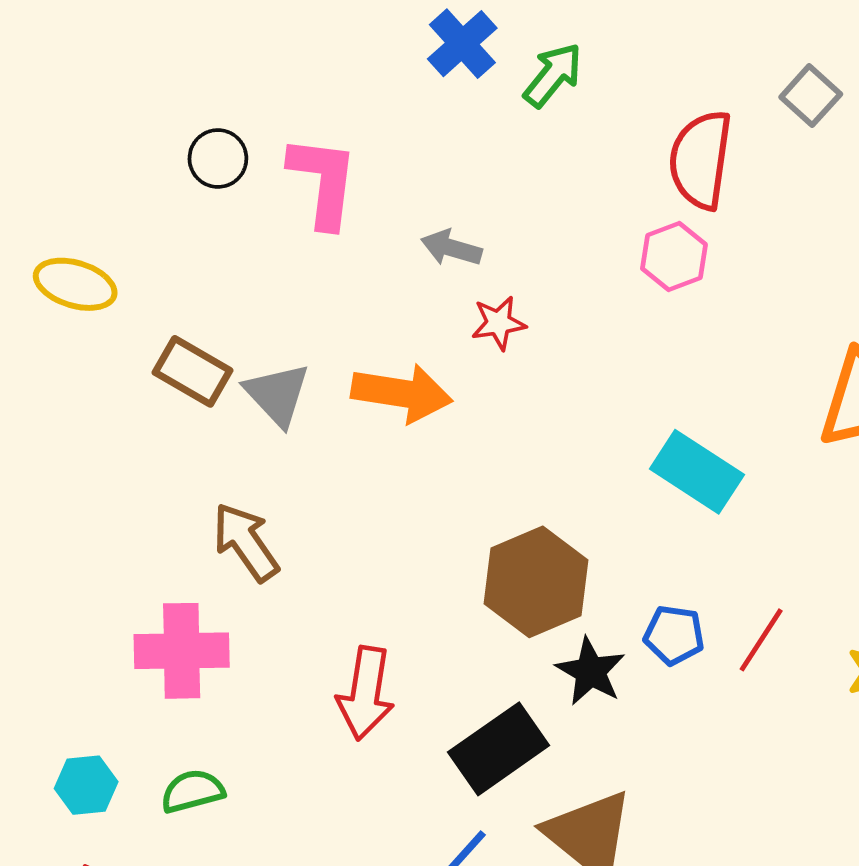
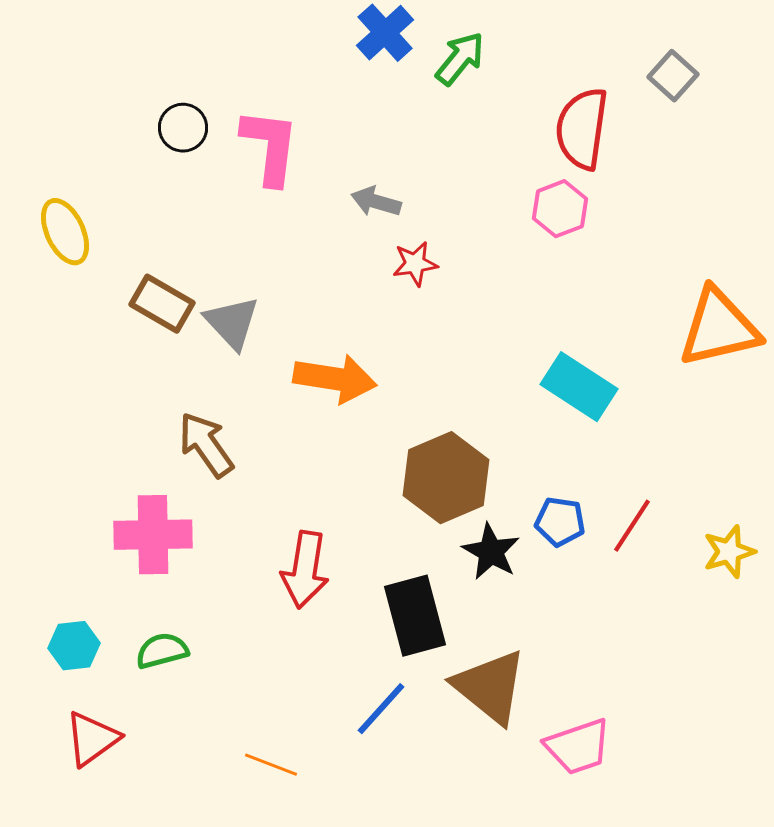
yellow ellipse: (75, 284) -> (65, 232), turned 48
orange arrow: (402, 393) -> (335, 379), moved
black rectangle: (499, 749) -> (415, 616), turned -70

